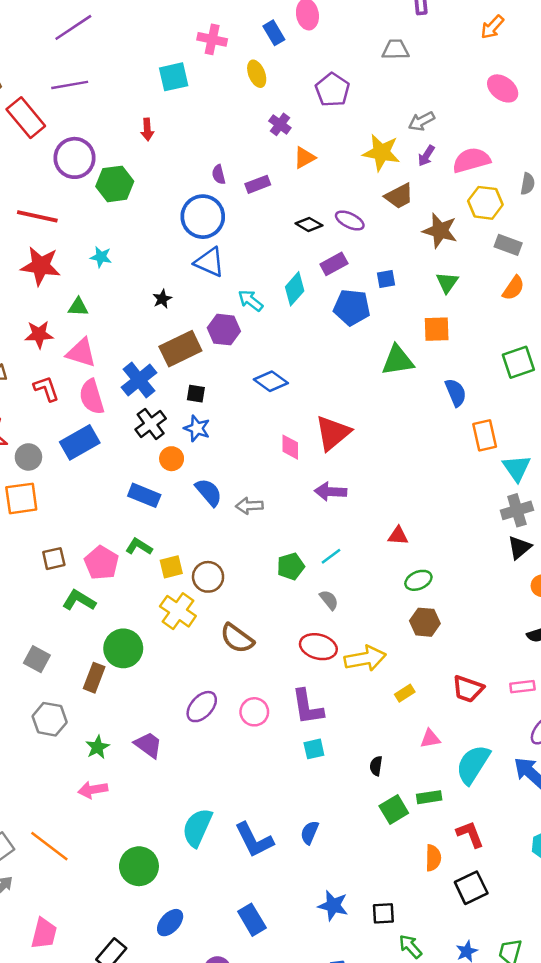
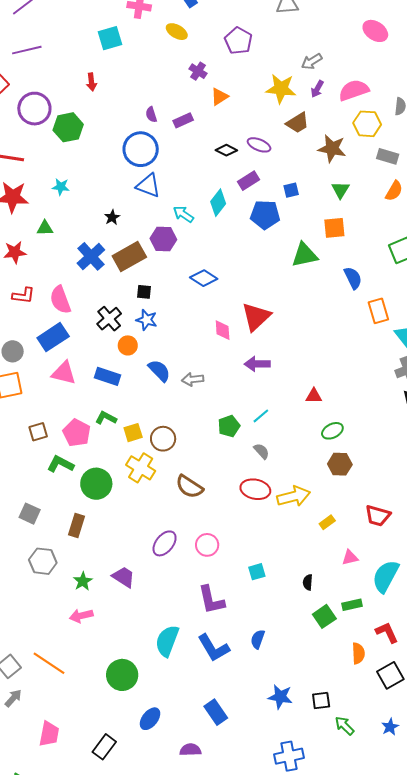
yellow ellipse: (257, 74) -> (177, 32), turned -35
pink triangle: (81, 353) -> (64, 373), moved
blue cross: (139, 380) -> (91, 256), moved
red L-shape: (46, 389) -> (23, 295), turned 120
green circle: (123, 648) -> (96, 484), moved
purple L-shape: (307, 707) -> (211, 600), moved

